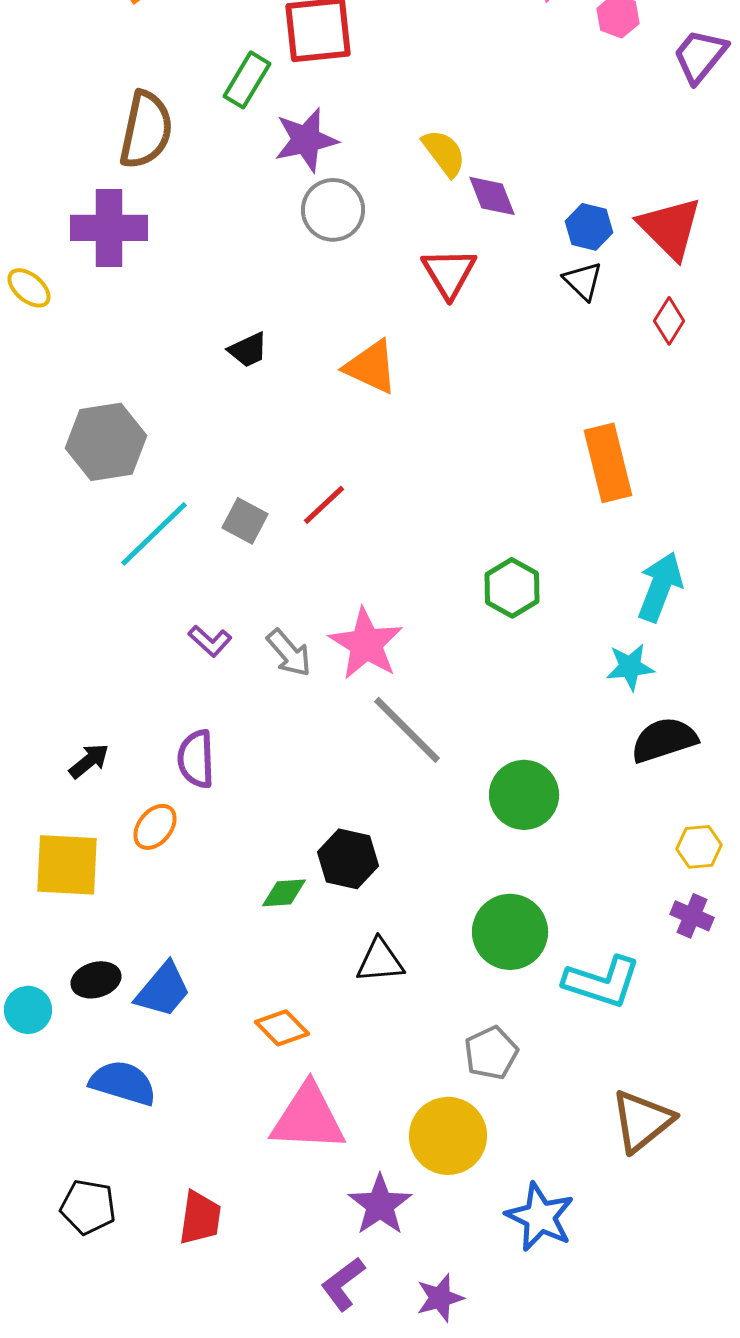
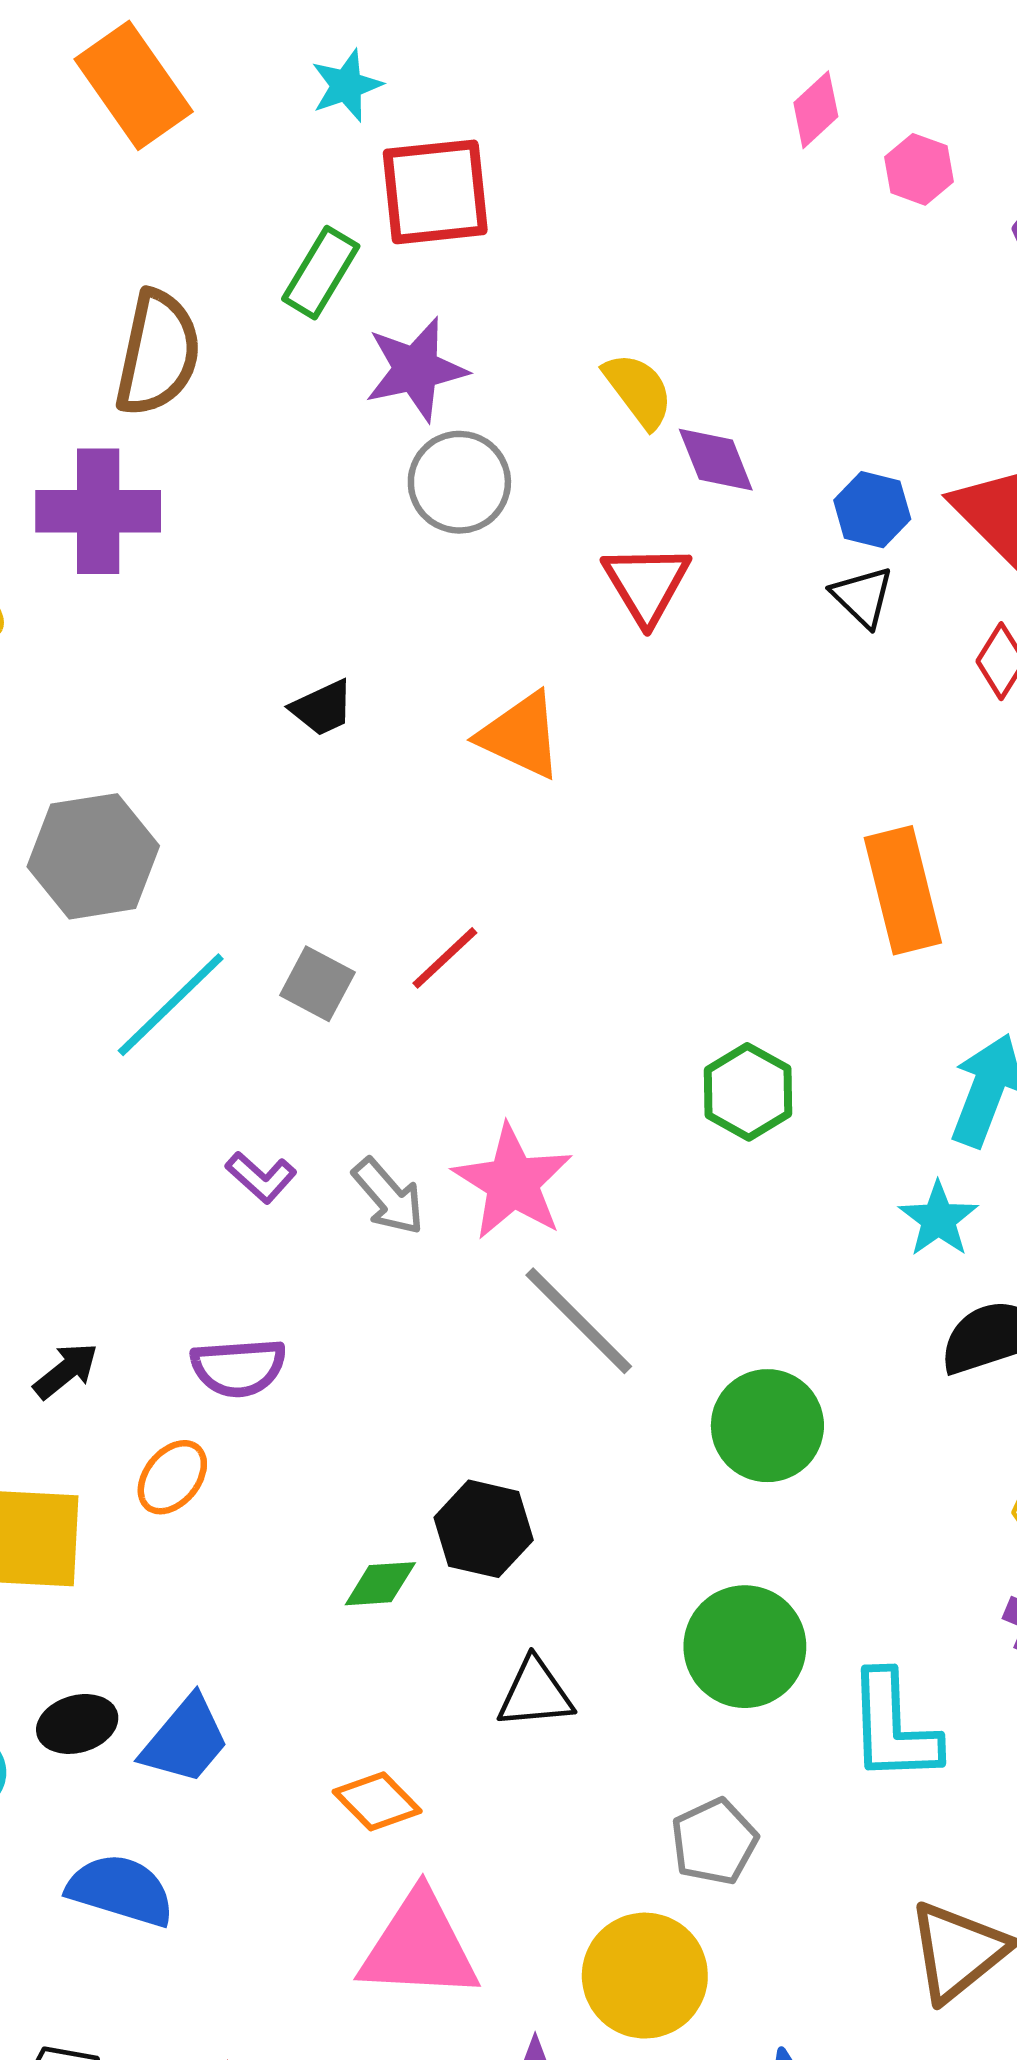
cyan star: (630, 667) -> (938, 1219), turned -30
purple semicircle: (196, 759) -> (238, 1368), turned -92
cyan L-shape: (602, 982) -> (893, 1727), turned 70

